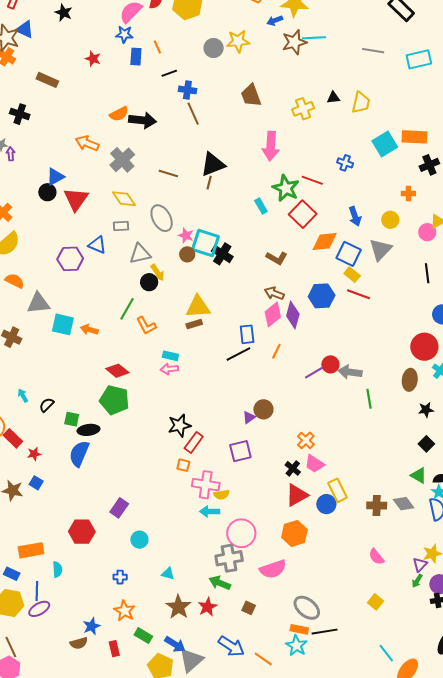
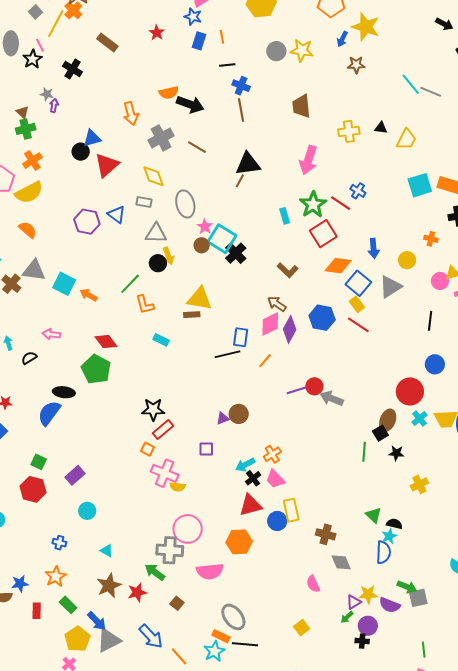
blue arrow: (275, 21) -> (342, 39), turned -56
cyan line: (314, 38) -> (411, 84), moved, turned 40
brown star: (294, 42) -> (356, 65), size x0.7
orange arrow: (87, 143) -> (131, 113), turned -140
blue cross: (345, 163) -> (358, 191), moved
brown line: (168, 174) -> (197, 147), moved
gray triangle: (38, 303) -> (34, 270), moved
pink arrow: (169, 369) -> (51, 334), moved
green line: (369, 399) -> (364, 452), moved
green square: (72, 419) -> (39, 462), moved
black square: (426, 444) -> (380, 433), moved
purple square: (240, 451) -> (206, 449), size x0.7
gray diamond: (404, 504) -> (341, 562), moved
cyan arrow: (210, 511) -> (245, 465), moved, turned -42

